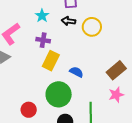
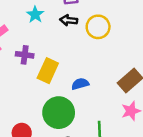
purple cross: (43, 40) -> (25, 55), moved
blue semicircle: (76, 72) -> (80, 84), turned -40

